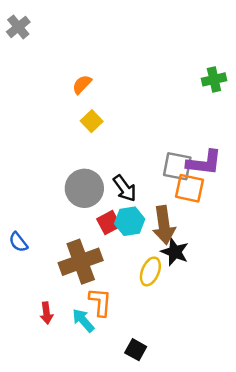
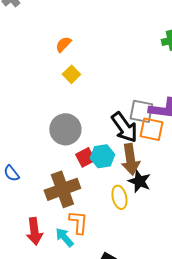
black arrow: (125, 188) -> (124, 127), moved, size x1.4
yellow ellipse: (150, 271) -> (119, 197), turned -35
red arrow: (46, 313) -> (34, 231), size x1.5

